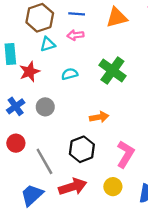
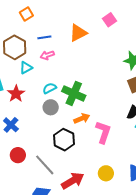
green cross: (112, 71) -> (74, 93), moved
gray circle: (45, 107) -> (51, 107), moved
black hexagon: (82, 149) -> (64, 140), moved
pink L-shape: (125, 154) -> (103, 132), moved

